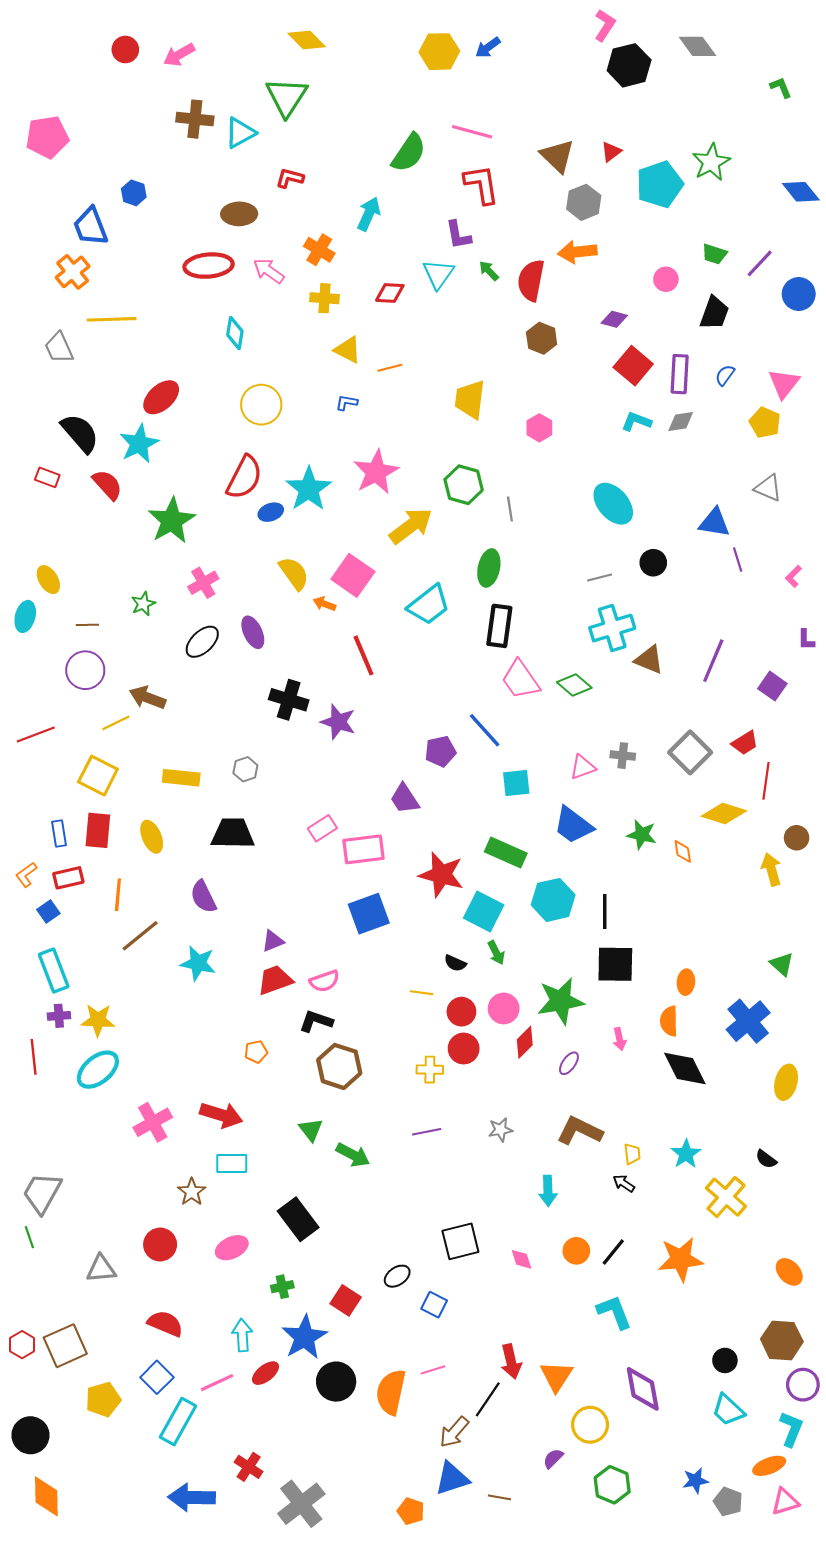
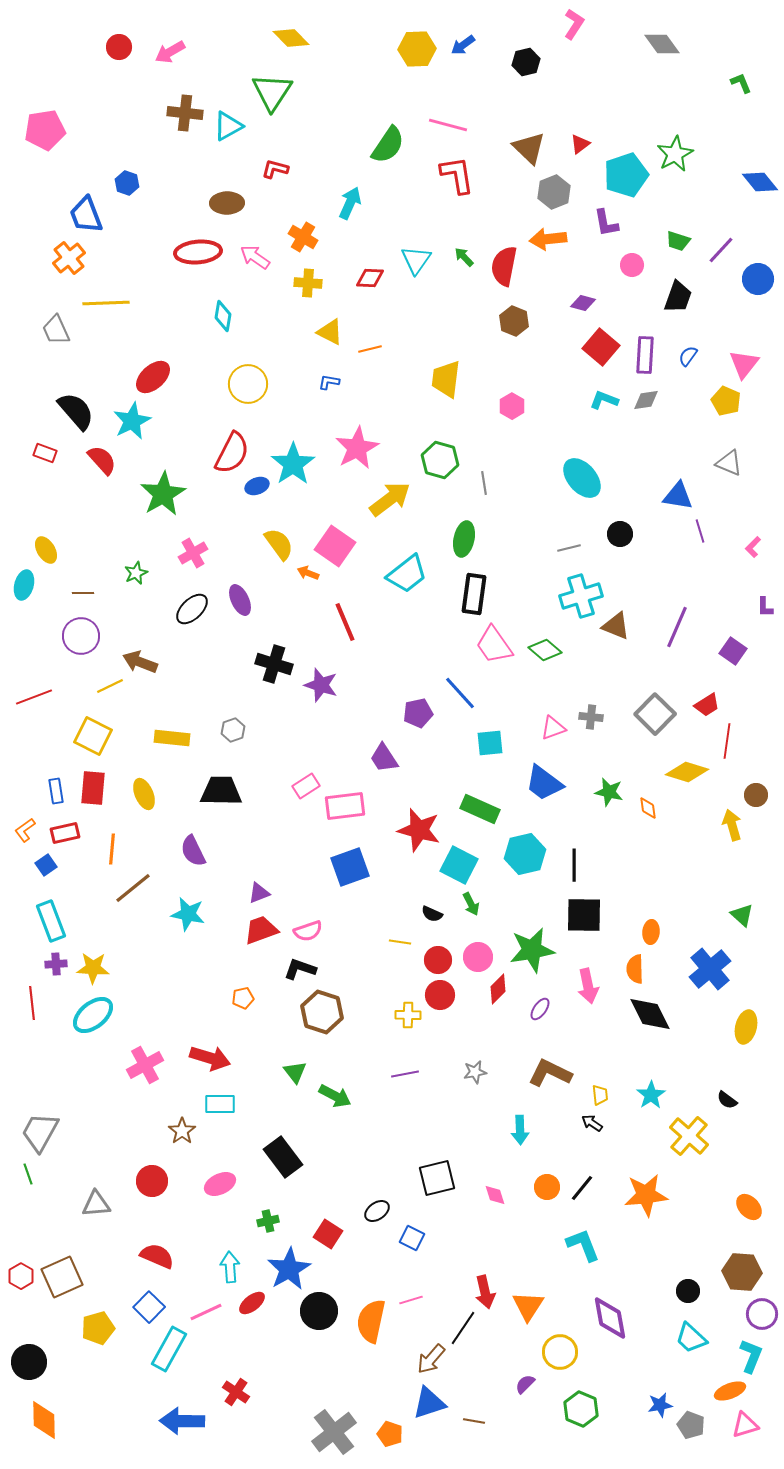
black hexagon: (629, 65) -> (526, 62), moved, size x0.7
purple L-shape: (458, 235) -> (606, 223), moved
pink arrow: (620, 1039) -> (588, 986), size x1.6
gray cross: (301, 1504) -> (334, 1432), moved

